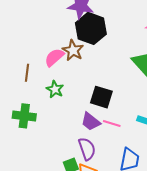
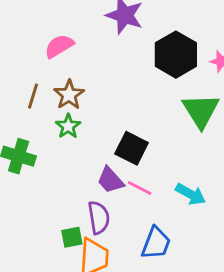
black hexagon: (91, 28) -> (176, 55), moved
brown star: (73, 50) -> (69, 95), moved
pink semicircle: (54, 57) -> (59, 46), moved

